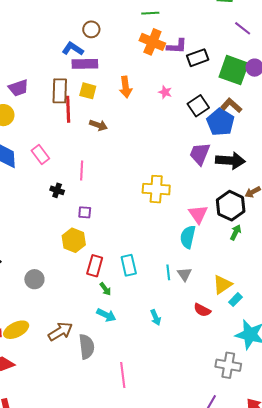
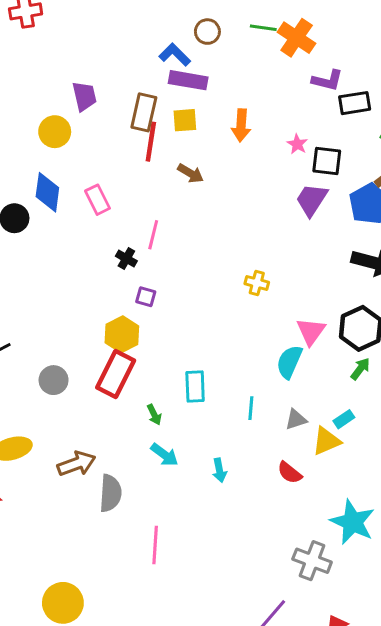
green line: (150, 13) -> (263, 28), moved
orange cross: (152, 42) -> (297, 38), moved
purple trapezoid: (18, 88) -> (84, 96), turned -95
yellow square: (88, 91) -> (185, 120), turned -30
black square: (198, 106) -> (327, 161), moved, turned 30
purple trapezoid: (200, 154) -> (312, 200), moved
yellow cross: (156, 189) -> (257, 283), size x0.6
black cross: (57, 190) -> (126, 259), moved
red rectangle: (95, 266) -> (116, 374), moved, size x1.4
gray triangle: (185, 274) -> (296, 419), moved, turned 35
cyan rectangle: (236, 300) -> (344, 419), moved
cyan arrow: (106, 315) -> (164, 455), moved

